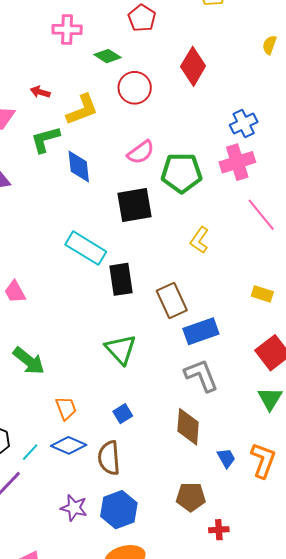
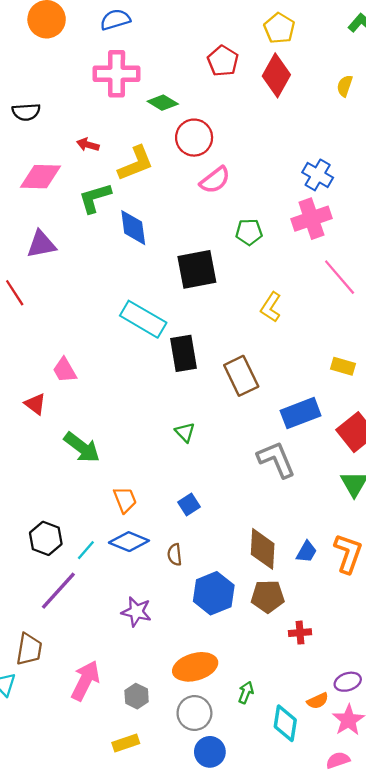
red pentagon: (142, 18) -> (223, 61), moved
pink cross: (67, 30) -> (117, 74), size x1.4
red diamond: (193, 66) -> (276, 75), moved
blue cross: (244, 123) -> (318, 175), turned -32
pink semicircle: (141, 152) -> (215, 180), moved
green pentagon: (182, 173) -> (249, 232), size x0.6
blue rectangle: (201, 331) -> (301, 413), moved
green triangle: (121, 349) -> (185, 432), size x0.6
brown diamond: (188, 427) -> (263, 549), moved
brown semicircle: (109, 458) -> (175, 555), size x0.6
blue trapezoid: (226, 458) -> (307, 552), turned 60
blue hexagon: (119, 510) -> (214, 593), moved

